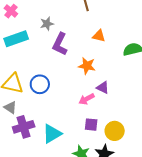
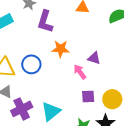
orange star: (87, 66) -> (61, 49), moved
pink arrow: (87, 99) -> (80, 72), turned 91

